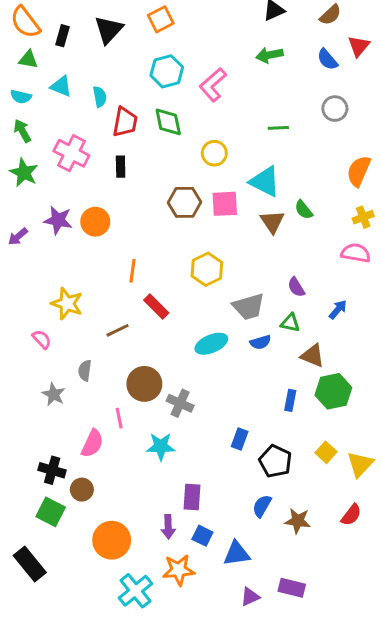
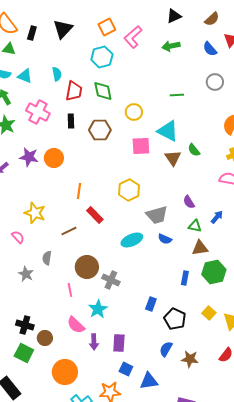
orange square: (161, 19) -> (107, 27), moved
pink L-shape: (213, 85) -> (133, 37), moved
cyan triangle: (61, 86) -> (25, 76), moved
brown hexagon: (185, 202) -> (100, 130), moved
green triangle: (290, 323) -> (195, 226), moved
blue semicircle: (260, 342) -> (165, 239), turned 40
brown triangle: (313, 356) -> (200, 248), turned -30
pink semicircle: (92, 443) -> (76, 325), moved, turned 108
cyan star: (161, 446) -> (98, 309), turned -30
purple arrow: (168, 527) -> (94, 342), moved

